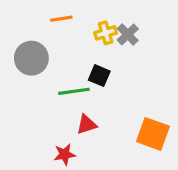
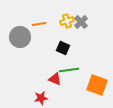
orange line: (61, 19) -> (39, 24), moved
green line: (74, 91) -> (69, 70), moved
red triangle: (87, 124) -> (55, 79), turned 40

